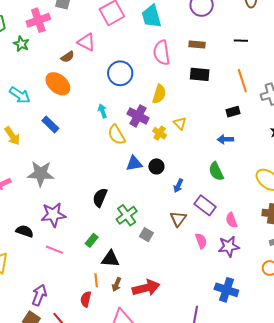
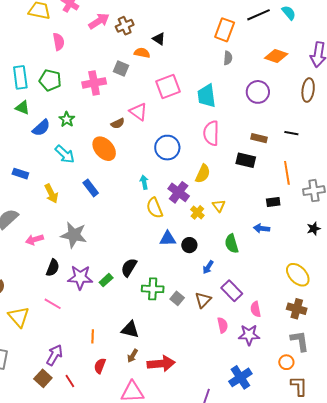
green star: (21, 44) -> (67, 119), moved
brown rectangle: (197, 44) -> (259, 138), moved
green semicircle: (216, 171) -> (232, 244), moved
green cross: (127, 215) -> (153, 289), turned 30
black semicircle: (25, 231) -> (53, 268), moved, turned 84
gray square: (146, 235) -> (177, 298), moved
green rectangle: (92, 240) -> (106, 280), moved
pink line: (54, 250) -> (53, 304), moved
orange line: (96, 280) -> (93, 336), moved
blue cross: (226, 290) -> (240, 377), turned 30

